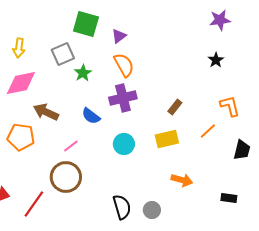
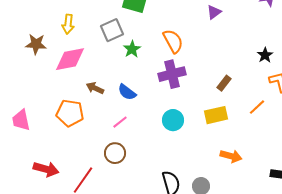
purple triangle: (119, 36) -> (214, 12), moved
black star: (216, 60) -> (265, 55), moved
brown arrow: (46, 112) -> (95, 88), size x0.7
blue semicircle: (91, 116) -> (127, 92), moved
brown circle: (66, 177) -> (115, 153), size x0.7

